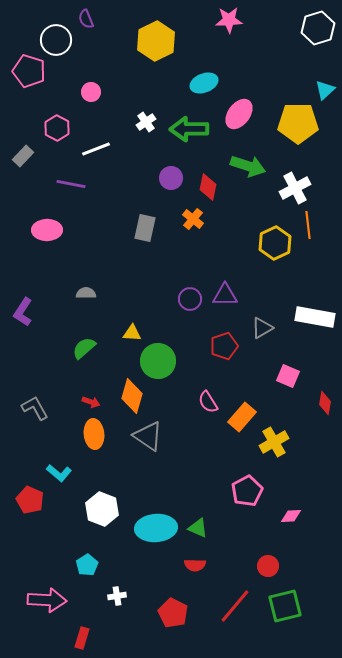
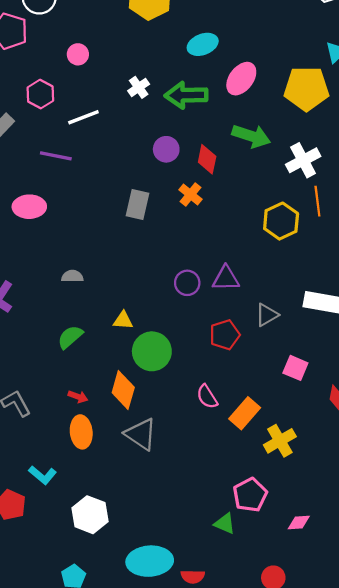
cyan ellipse: (156, 528) -> (150, 561), moved
green triangle: (198, 528) -> (225, 524), moved

